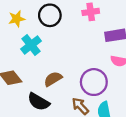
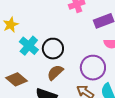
black circle: (50, 15) -> (53, 49), moved

